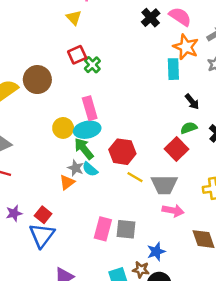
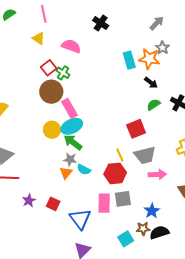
pink semicircle: (180, 17) -> (71, 46), moved
orange star: (186, 47) -> (149, 59), moved
brown circle: (37, 80) -> (51, 92), moved
red square: (177, 149) -> (136, 129), moved, turned 36
red hexagon: (122, 152) -> (115, 173), moved
cyan semicircle: (90, 169) -> (84, 170), moved
yellow line: (135, 177) -> (120, 155), turned 48
purple star: (14, 213) -> (29, 200), moved
blue triangle: (42, 235) -> (80, 219), moved

